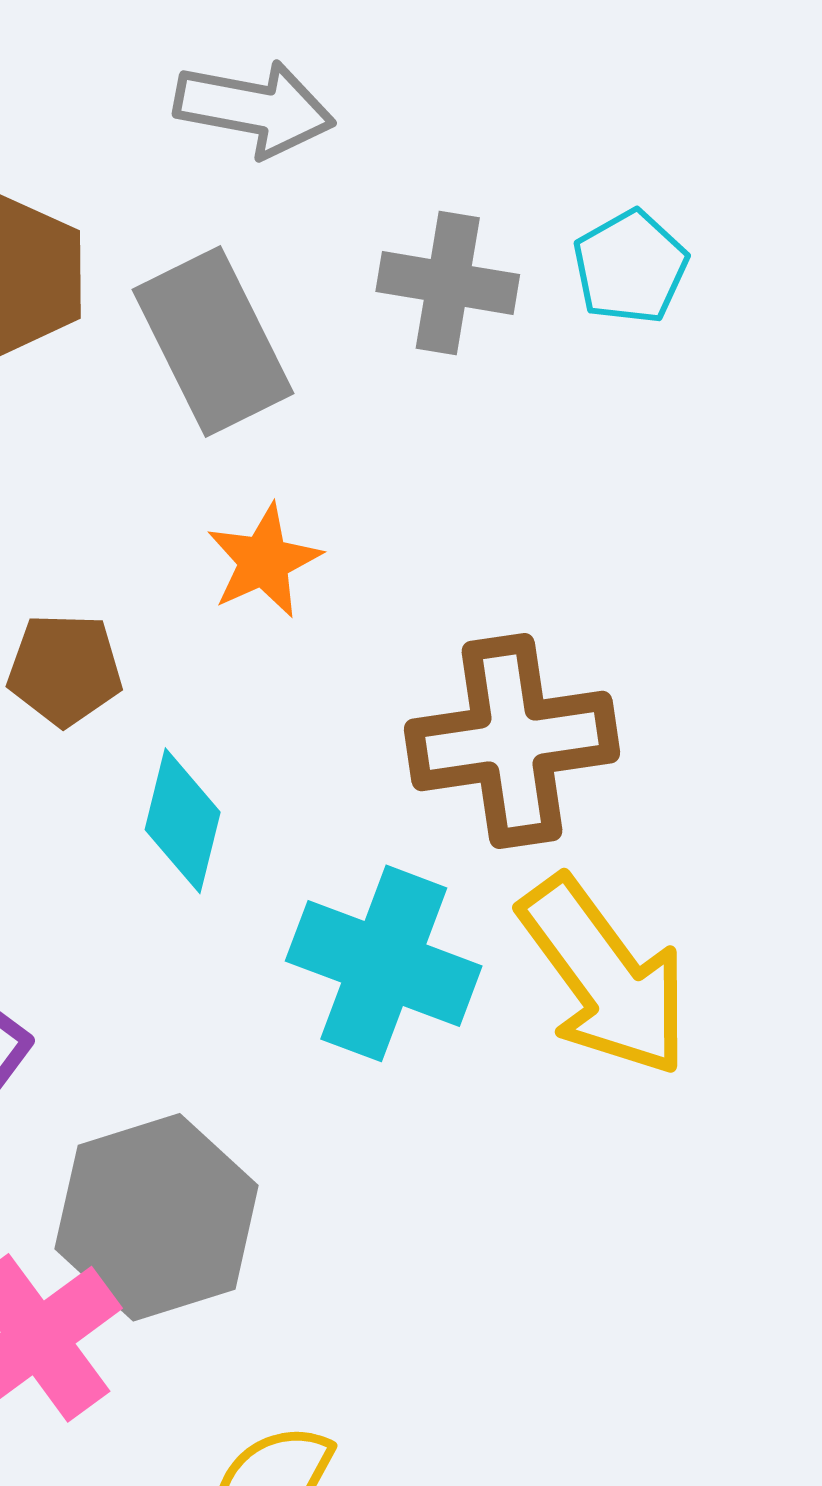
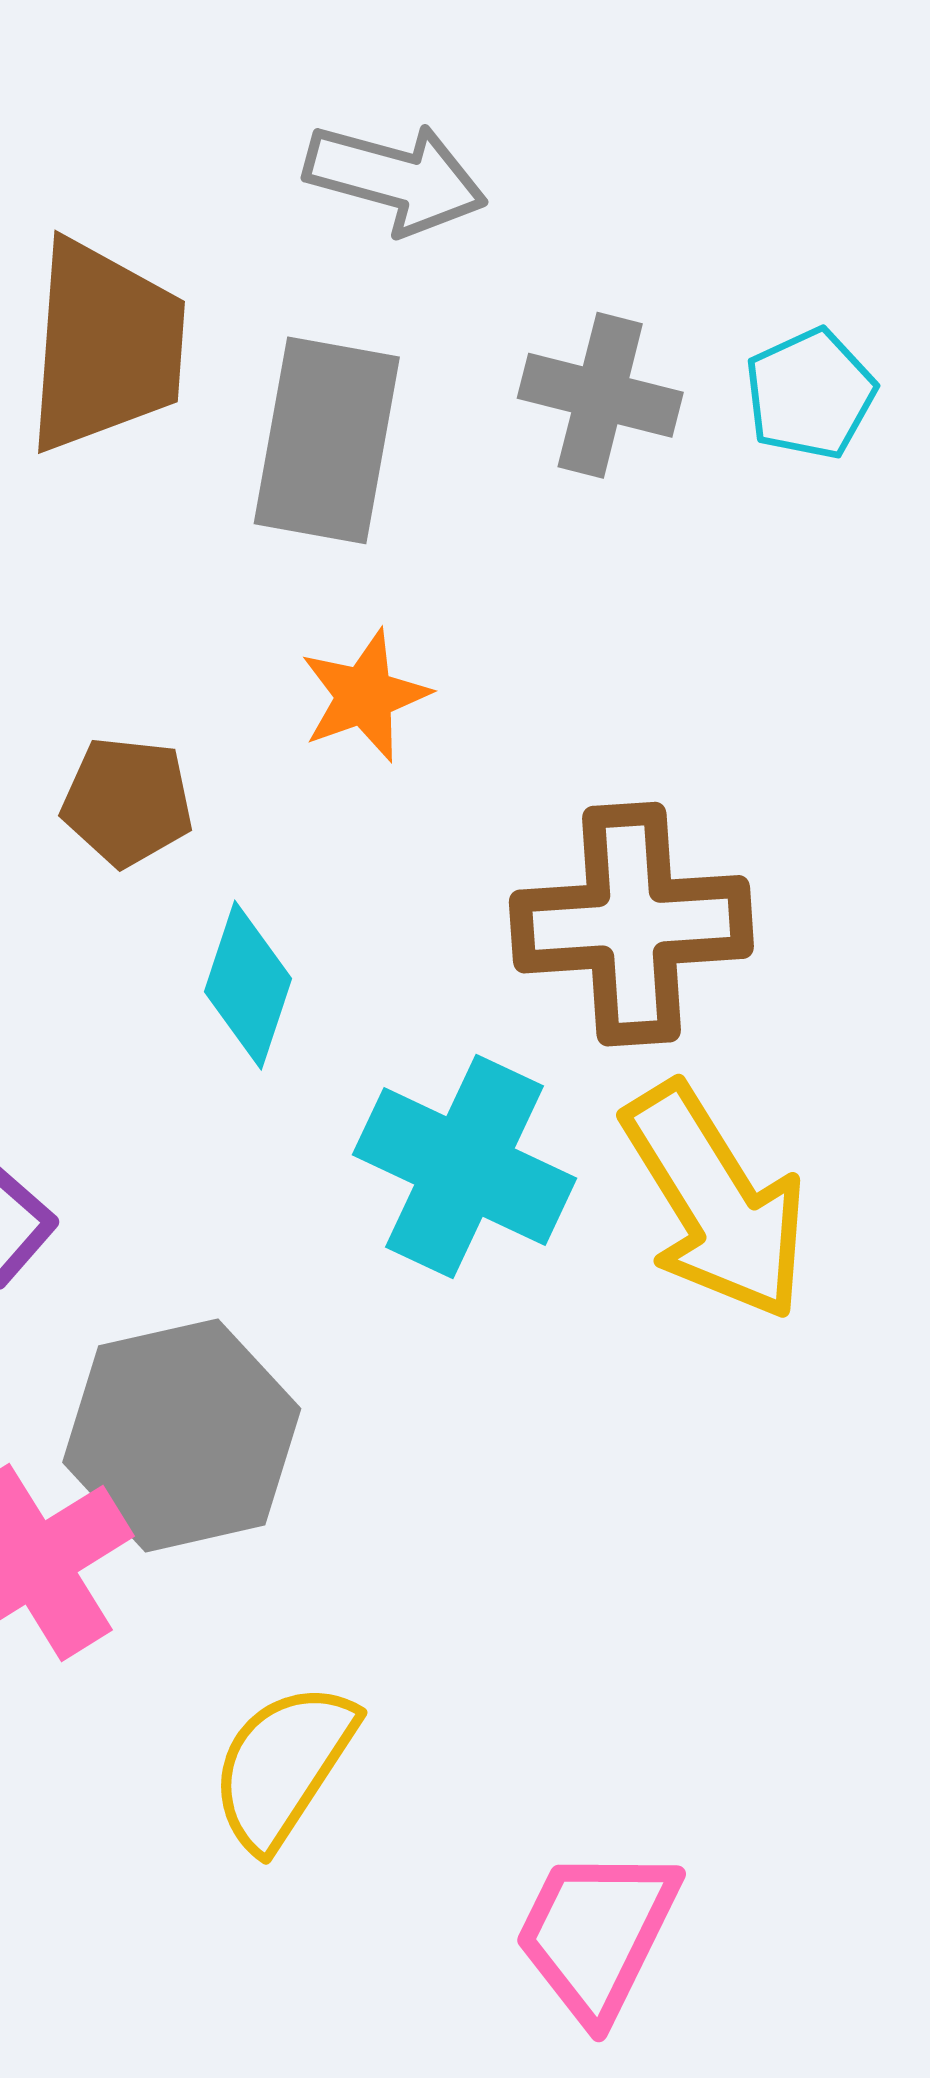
gray rectangle: (213, 341) -> (327, 440), turned 32

